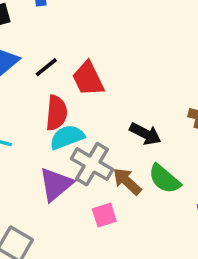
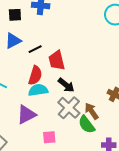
black arrow: (145, 134) -> (66, 85), moved
gray cross: (92, 164) -> (69, 108), moved
brown arrow: (127, 181) -> (92, 111), moved

